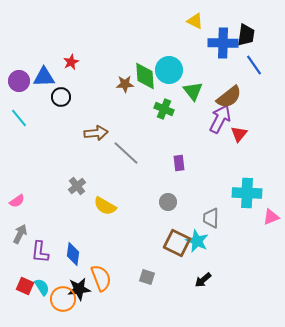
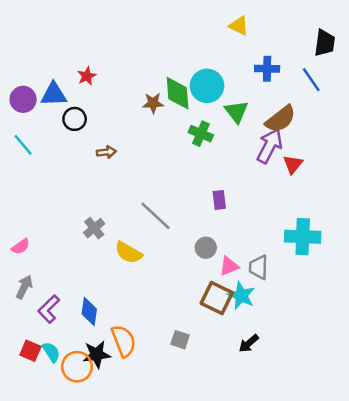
black trapezoid: (246, 35) -> (325, 43), moved
blue cross: (223, 43) -> (267, 69), moved, size x0.7
brown arrow: (96, 133) -> (106, 152), moved, size x0.7
gray line: (126, 153) -> (155, 216), moved
pink triangle: (271, 217) -> (229, 266), moved
purple L-shape: (40, 252) -> (49, 309), turned 40

